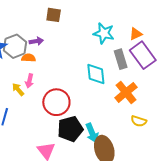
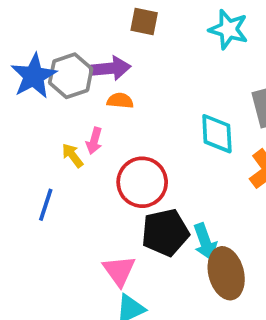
cyan star: (104, 33) -> (228, 29), moved
purple arrow: (36, 41) -> (110, 68), size x1.5
orange semicircle: (29, 58) -> (120, 101), moved

